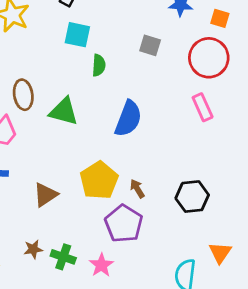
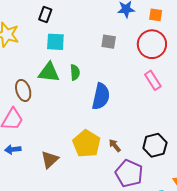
green semicircle: (99, 65) -> (75, 72), moved
green triangle: (64, 111) -> (49, 72), moved
purple pentagon: (124, 224) -> (129, 173), moved

